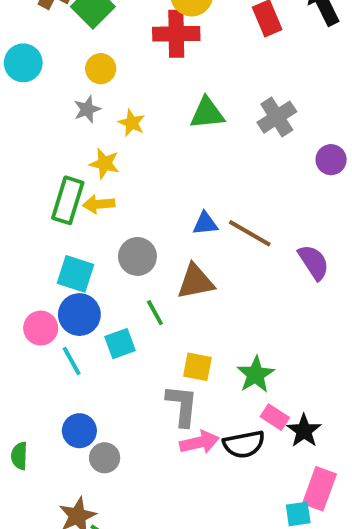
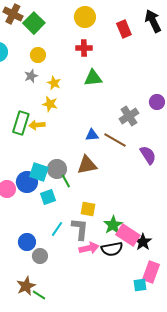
red cross: (176, 34) -> (84, 48), moved, size x0.7
gray cross: (277, 117) -> (129, 116), moved
yellow star: (105, 164) -> (50, 104), moved
gray circle: (137, 256) -> (57, 169), moved
cyan square: (76, 274) -> (39, 172), moved
cyan line: (72, 361) -> (57, 229), moved, turned 63
green star: (256, 375) -> (113, 225), moved
pink rectangle: (275, 417) -> (128, 235), size x1.6

